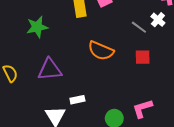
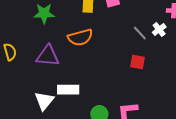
orange semicircle: (101, 51) -> (80, 37), moved, turned -50
white rectangle: (77, 100) -> (68, 90), size x1.5

